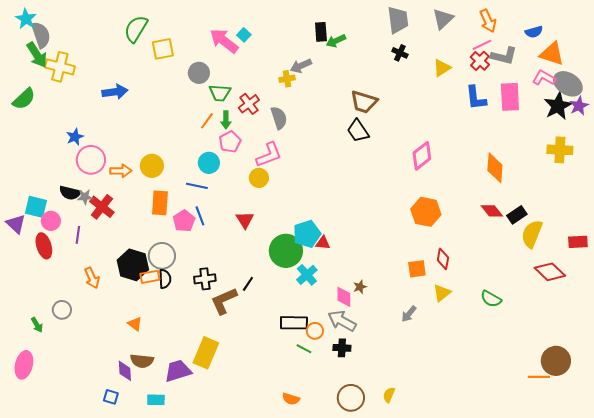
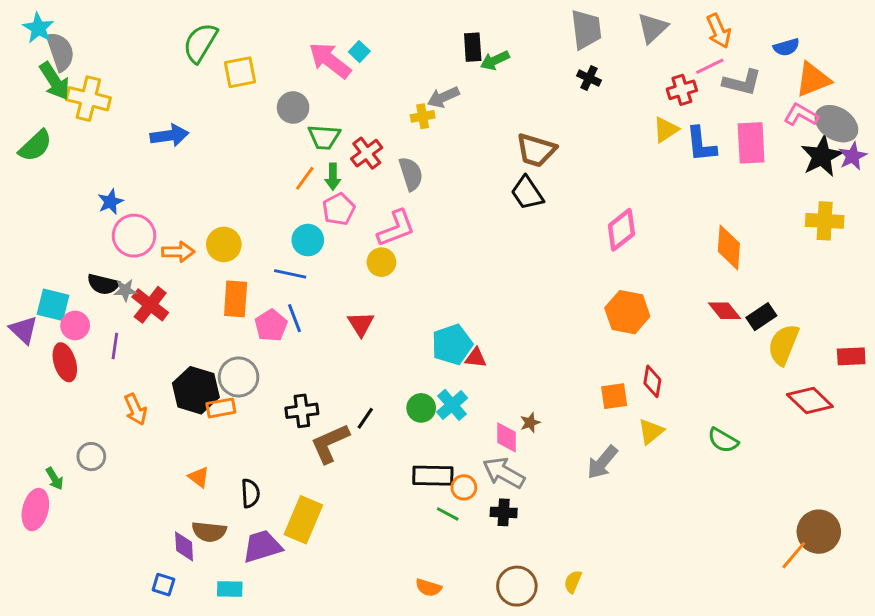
orange triangle: (552, 54) -> (813, 80), turned -40
red cross: (480, 61) -> (682, 90), moved, turned 30
yellow triangle: (442, 68) -> (666, 130), moved
green circle: (286, 251) -> (421, 408), moved, size x0.6
black semicircle: (165, 279) -> (250, 493), moved
gray arrow: (409, 314) -> (602, 462), size x1.4
pink ellipse: (24, 365) -> (35, 510), moved
orange line: (539, 377) -> (794, 555), turned -50

